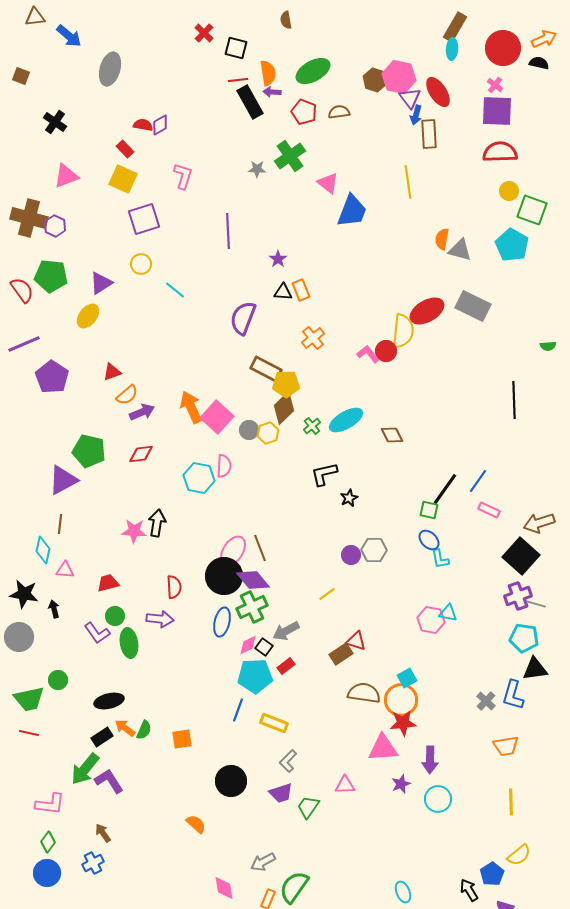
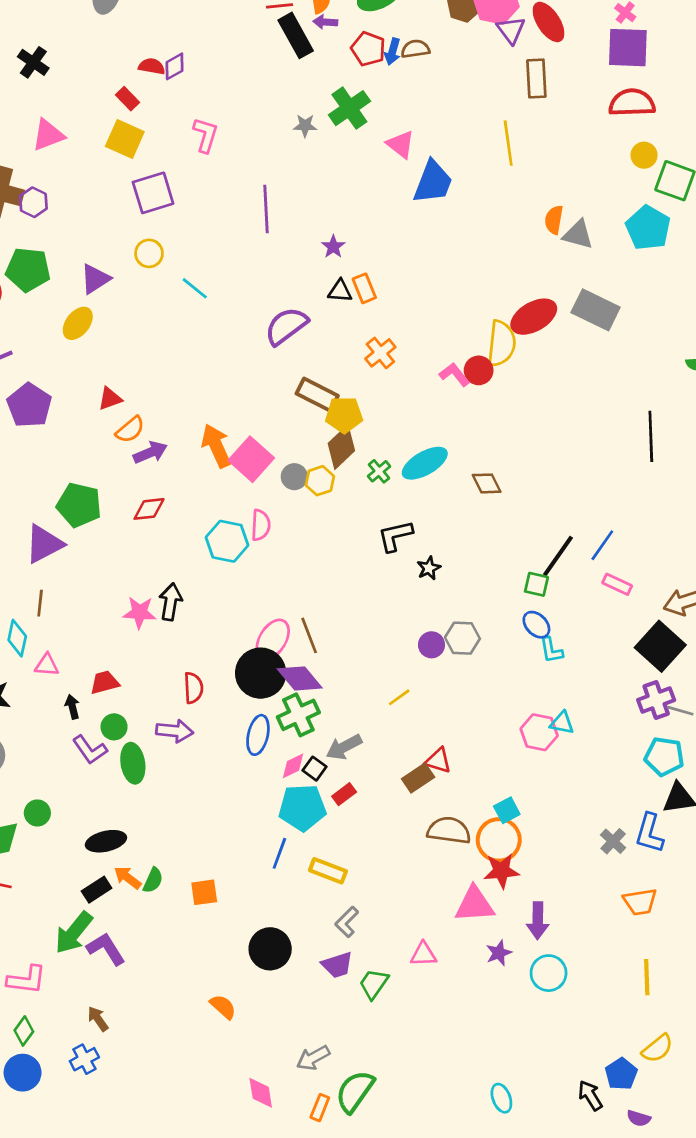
blue arrow: (416, 115) -> (392, 52), moved
purple semicircle: (243, 318) -> (286, 326), turned 32
black arrow: (54, 609) -> (72, 707), moved

